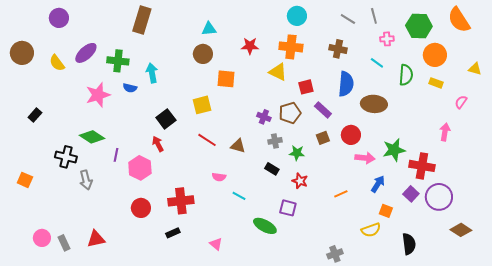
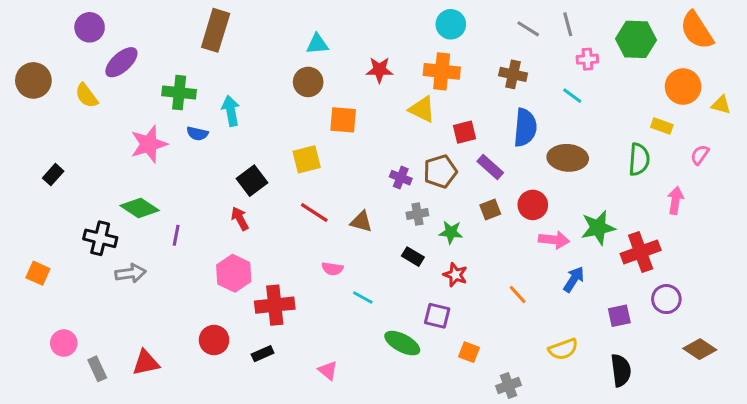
purple ellipse: (86, 53) -> (121, 62), moved
orange circle: (435, 55) -> (683, 87), moved
green semicircle: (406, 75) -> (639, 159), moved
red cross: (422, 166) -> (641, 252), turned -30
pink hexagon: (140, 168) -> (234, 273), moved
gray arrow: (86, 180) -> (131, 273), turned -84
orange line: (341, 194) -> (518, 294), turned 72
purple square: (411, 194) -> (619, 316), moved, turned 35
purple circle: (439, 197) -> (666, 299), size x0.7
red circle: (141, 208) -> (214, 340), moved
orange square: (386, 211) -> (469, 352), moved
pink circle: (42, 238) -> (64, 343), moved

